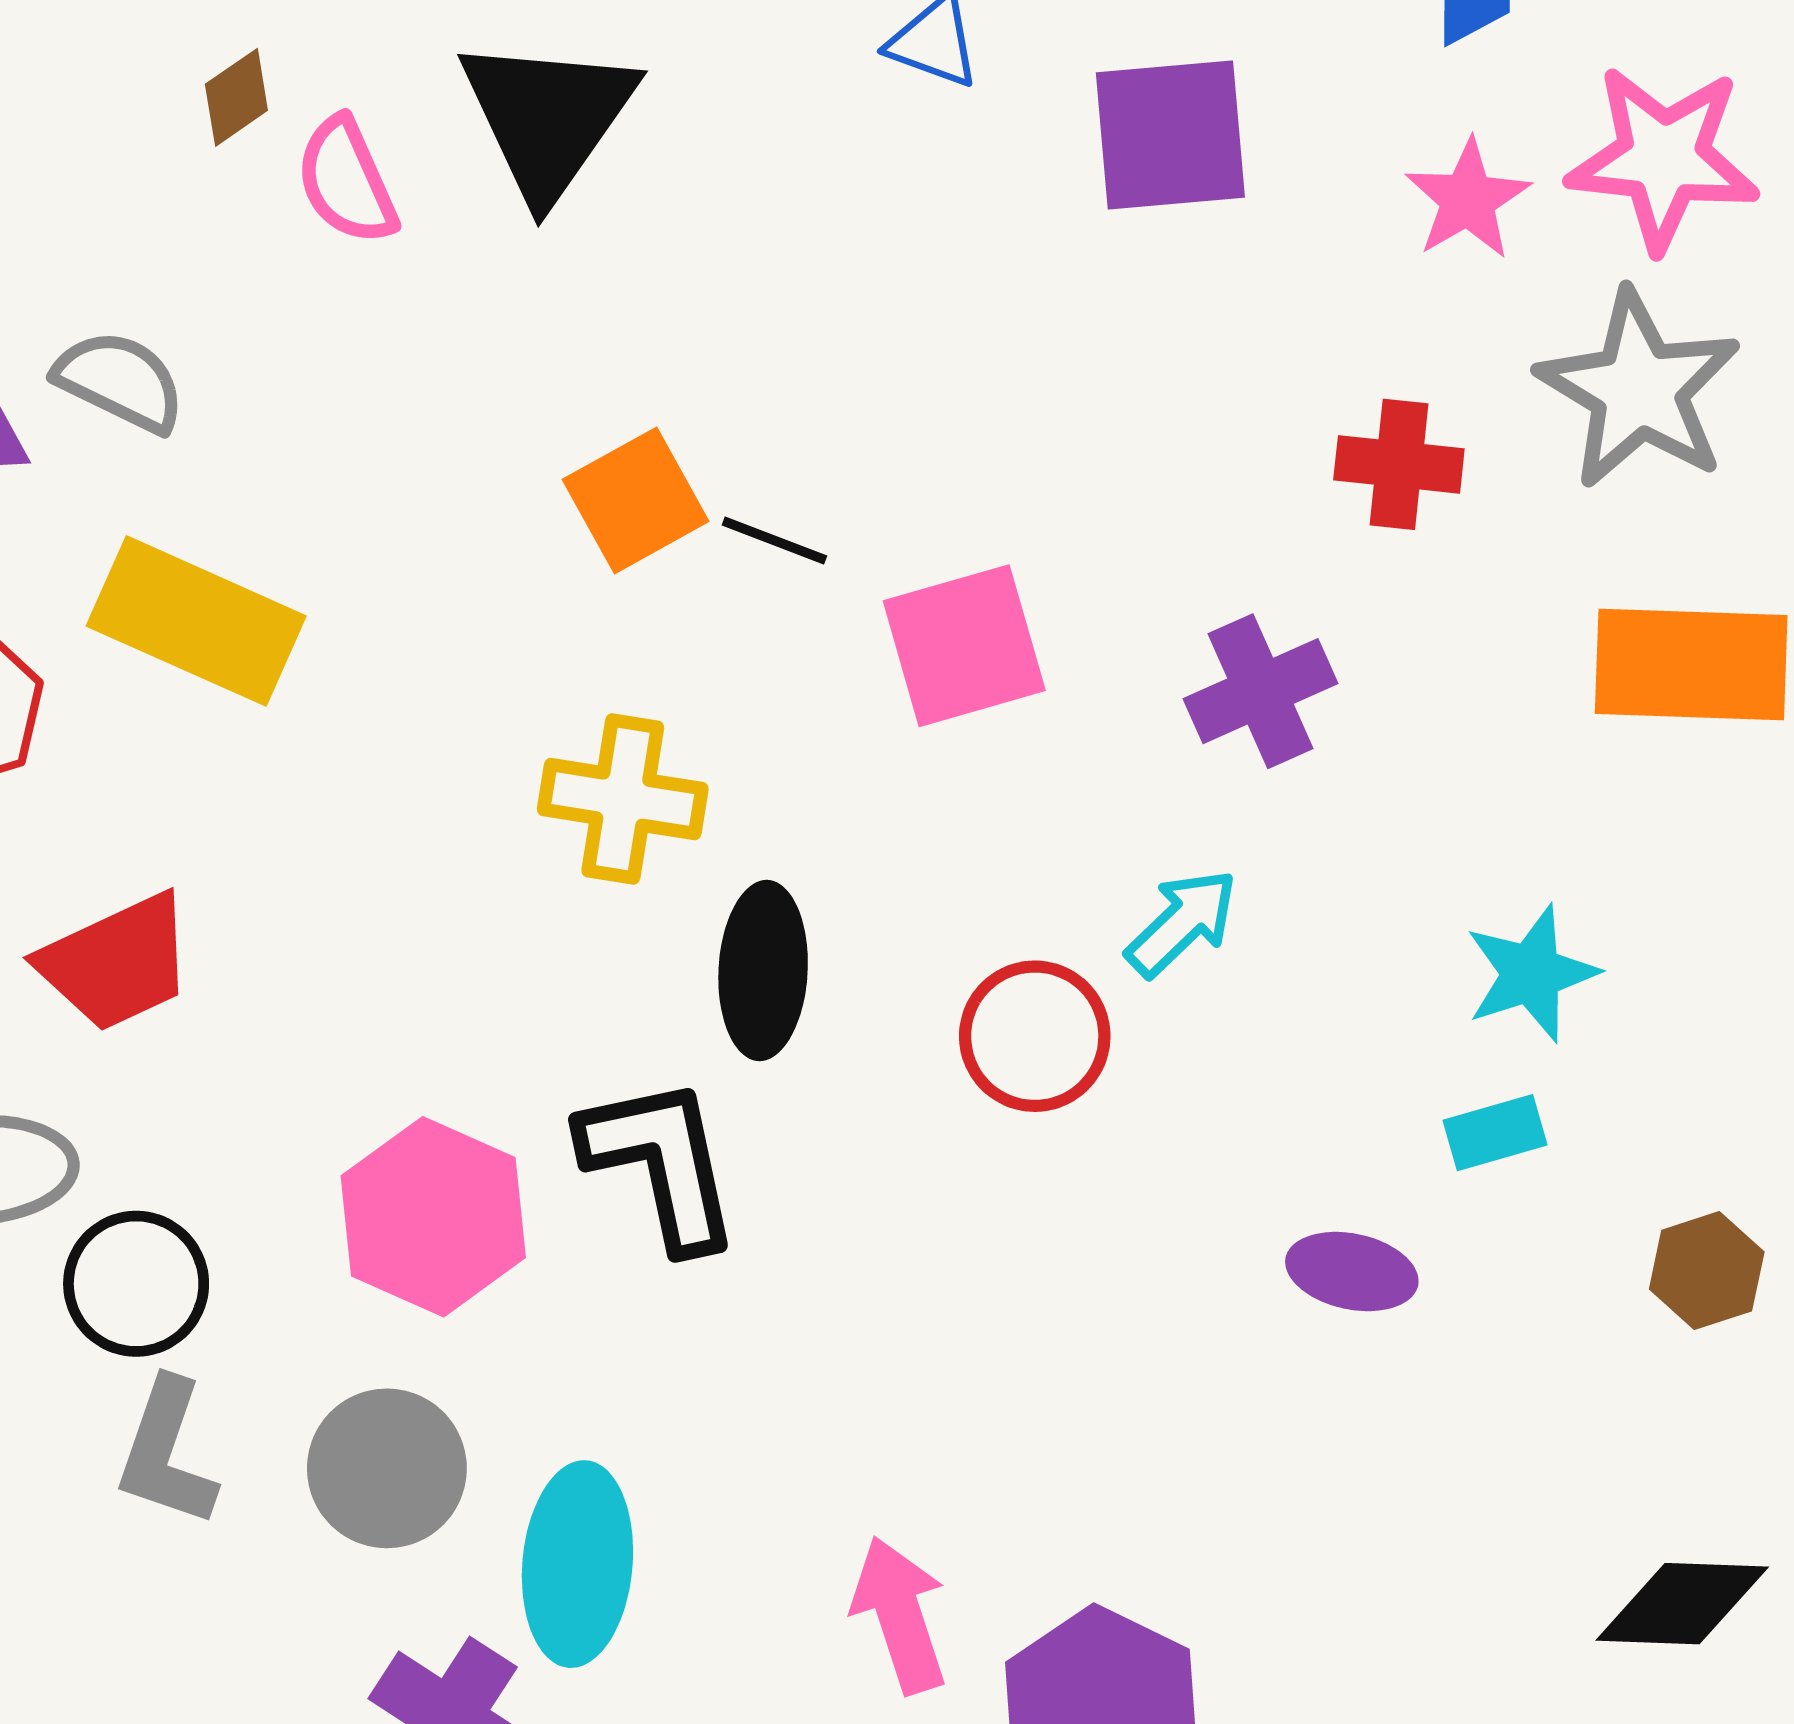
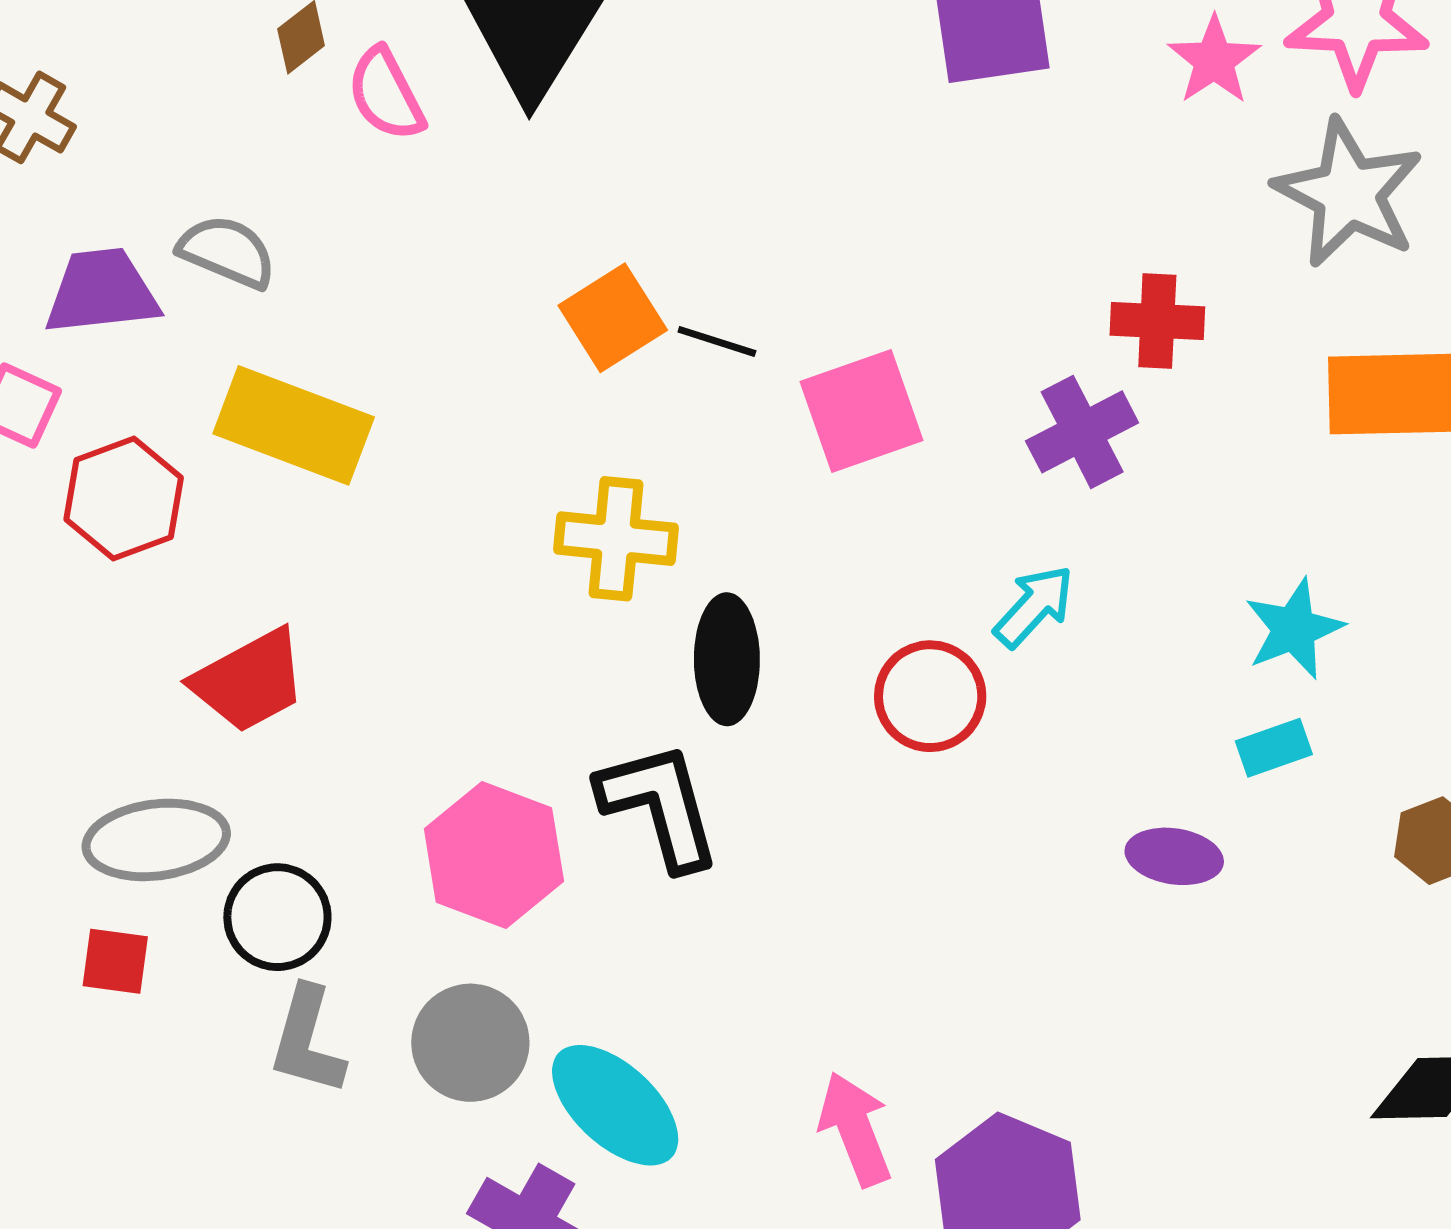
red cross: (1399, 464) -> (1157, 321), moved
cyan ellipse: (577, 1564) -> (615, 1105), turned -49

